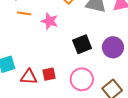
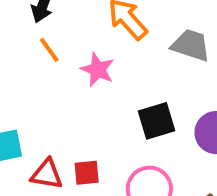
orange line: (24, 13) -> (49, 50), turned 40

